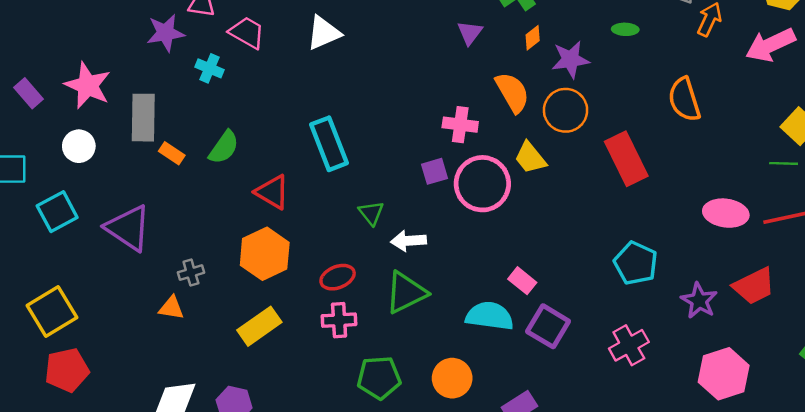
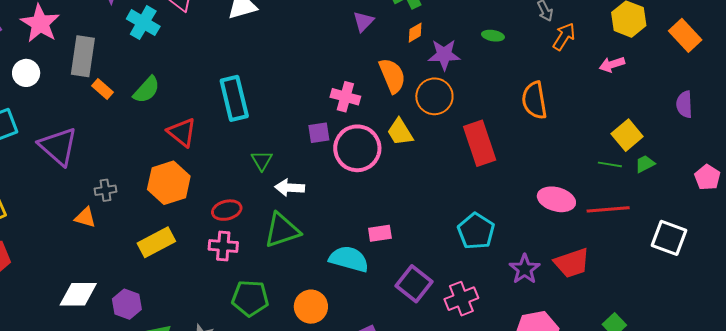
pink arrow: (770, 45) -> (612, 64), size x0.6
cyan cross: (210, 68) -> (143, 23), size x1.4
pink rectangle: (522, 281) -> (380, 233), turned -55
purple square: (548, 326) -> (414, 284), moved

